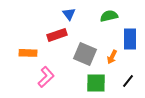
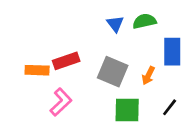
blue triangle: (69, 14) -> (115, 24), moved
red rectangle: (57, 35) -> (66, 61), moved

